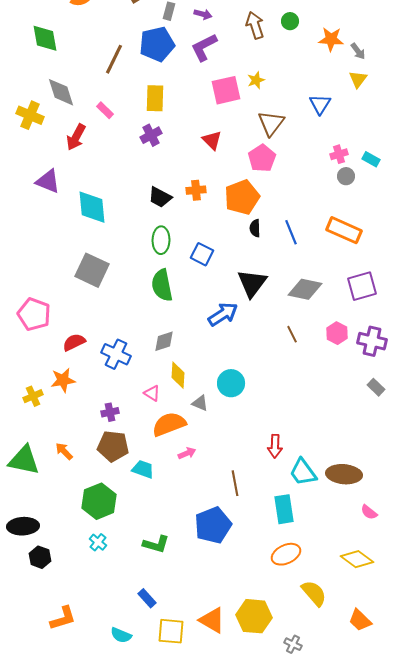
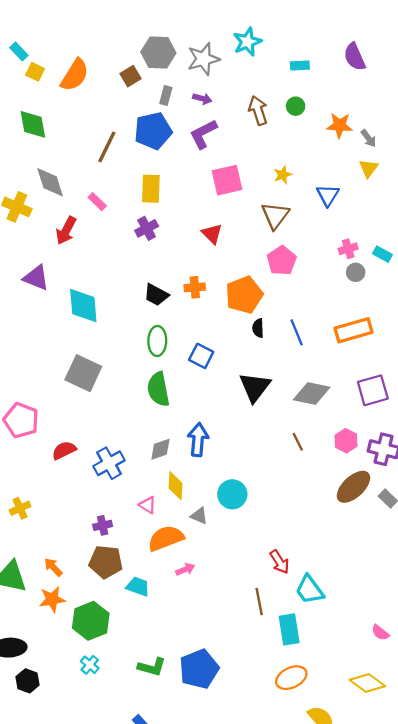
yellow star: (256, 80) -> (283, 175), moved
pink pentagon: (262, 158) -> (282, 261), moved
orange rectangle: (344, 230) -> (353, 330), turned -40
blue arrow: (223, 314) -> (198, 440), moved, turned -52
blue cross: (116, 354) -> (109, 463), turned 36
orange star: (63, 380) -> (52, 599), moved
red arrow: (275, 446) -> (280, 562), turned -35
brown ellipse: (344, 474) -> (353, 487), moved, turned -48
brown line: (235, 483) -> (259, 602), moved
blue pentagon: (213, 525) -> (199, 669), moved

